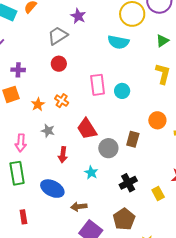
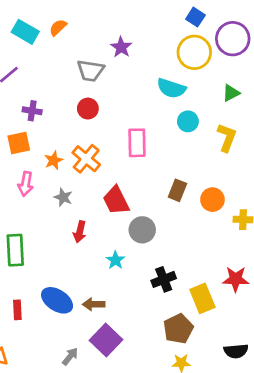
gray trapezoid: (58, 36) -> (90, 71), turned -145
cyan circle: (122, 91) -> (188, 121), moved
orange cross: (62, 101) -> (86, 159), size x1.5
brown rectangle: (133, 139) -> (177, 190), moved
pink arrow: (21, 143) -> (26, 184), moved
blue ellipse: (52, 189) -> (57, 300), moved
yellow rectangle: (158, 193) -> (202, 298), size x1.5
brown pentagon: (124, 219) -> (178, 329), moved

